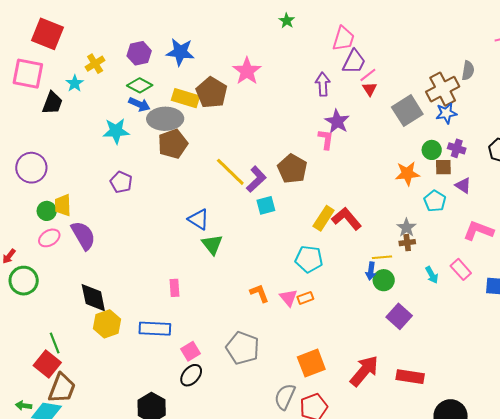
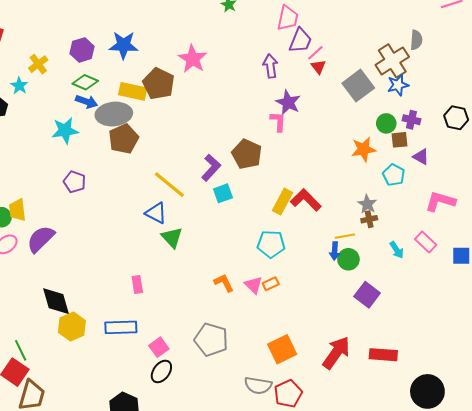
yellow line: (230, 172) -> (169, 185), moved
purple semicircle: (83, 235) -> (41, 239), turned -100
gray semicircle: (285, 397) -> (258, 385), turned -100

